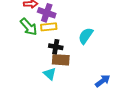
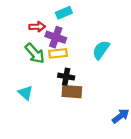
cyan semicircle: (86, 36) -> (101, 50), moved
cyan triangle: (50, 74) -> (26, 93), moved

